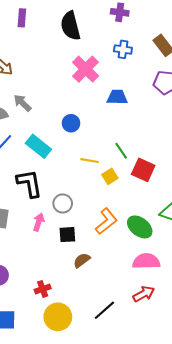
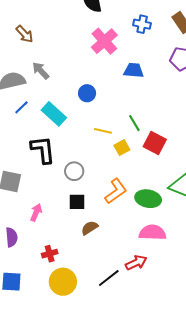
pink arrow: (39, 222) -> (36, 212), moved
green ellipse: (140, 227) -> (148, 199), turned -30
red arrow: (144, 294) -> (136, 263), moved

